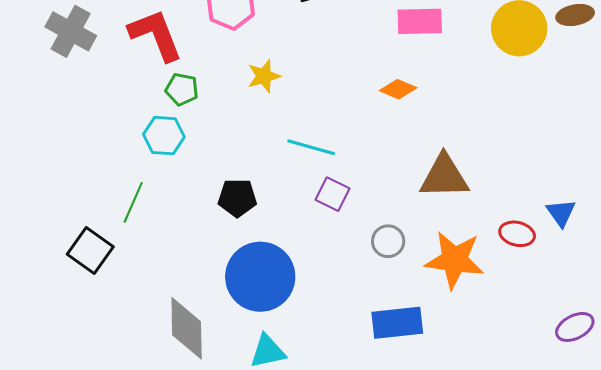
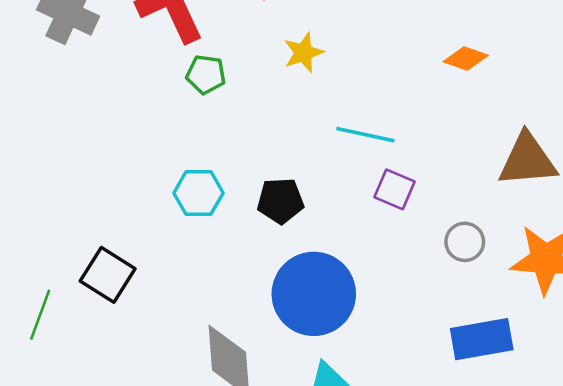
cyan hexagon: (164, 136) -> (198, 193), moved
green line: (133, 202) -> (40, 315), moved

